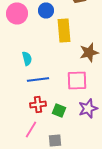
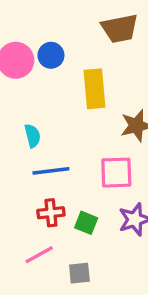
blue circle: (46, 10) -> (51, 55), moved
pink line: (31, 130) -> (39, 255), turned 30

